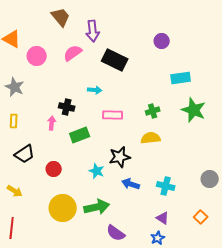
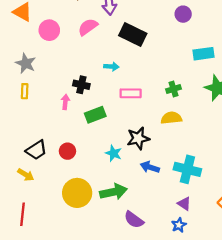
yellow rectangle: (14, 121) -> (25, 91), moved
black trapezoid: (25, 154) -> (36, 150), moved
cyan cross: (166, 186) -> (187, 169), size x1.4

